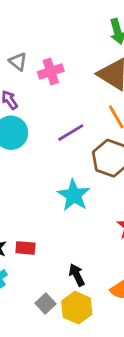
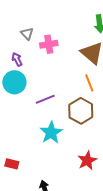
purple line: (71, 133) -> (45, 99), moved

